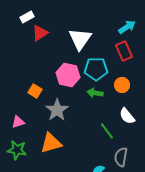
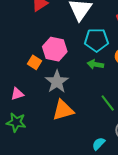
pink hexagon: (68, 75) -> (55, 49), moved
orange triangle: (51, 143) -> (63, 110), moved

